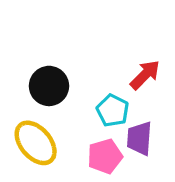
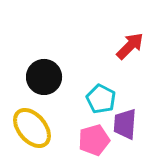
red arrow: (145, 75) -> (130, 46), moved

